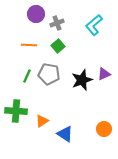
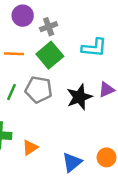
cyan L-shape: (94, 25) -> (94, 48), moved, turned -135
green square: (58, 46) -> (50, 55), size x1.5
blue triangle: (65, 134) -> (72, 162), moved, turned 48

